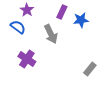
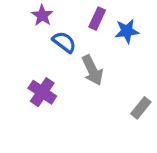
blue semicircle: (18, 27) -> (64, 42), moved
gray arrow: (51, 34) -> (92, 70), moved

